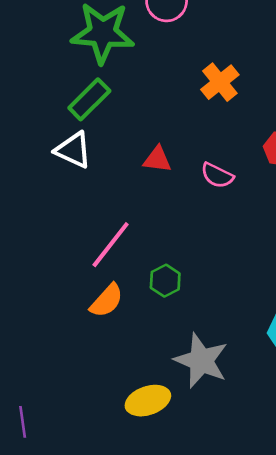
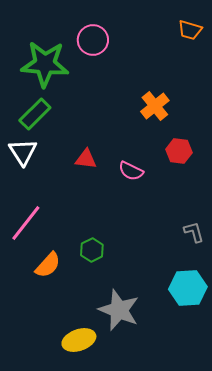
orange cross: (220, 82) -> (155, 106), moved
white triangle: (73, 150) -> (23, 152), turned 32
pink line: (111, 245) -> (26, 223), moved

